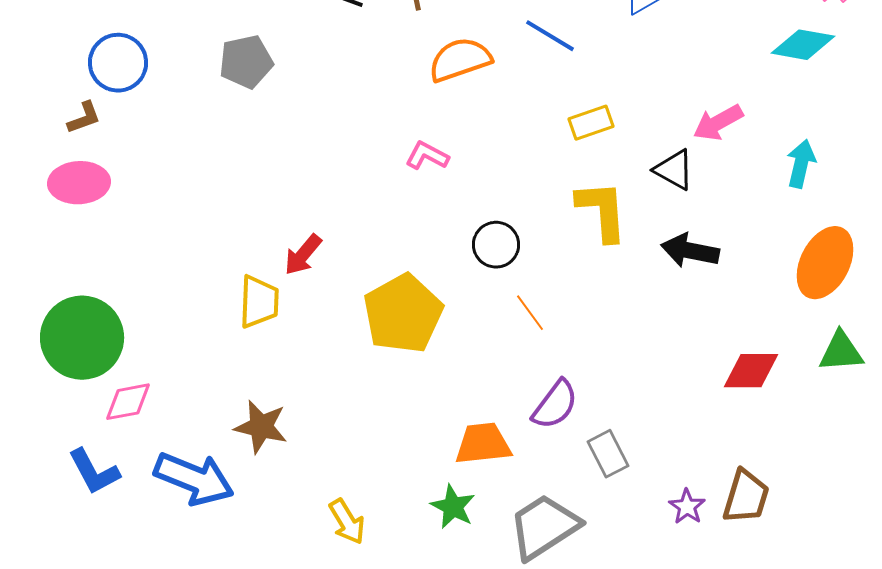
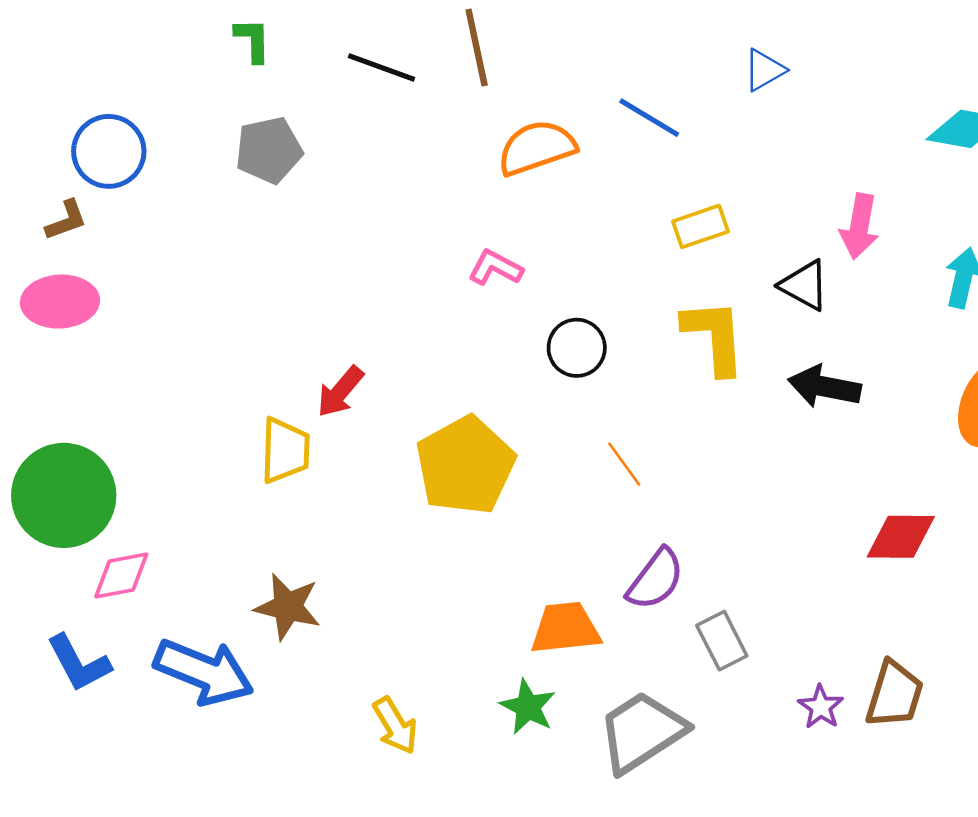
pink arrow: (718, 123) -> (859, 226), turned -51
black circle: (496, 245) -> (577, 348), moved

